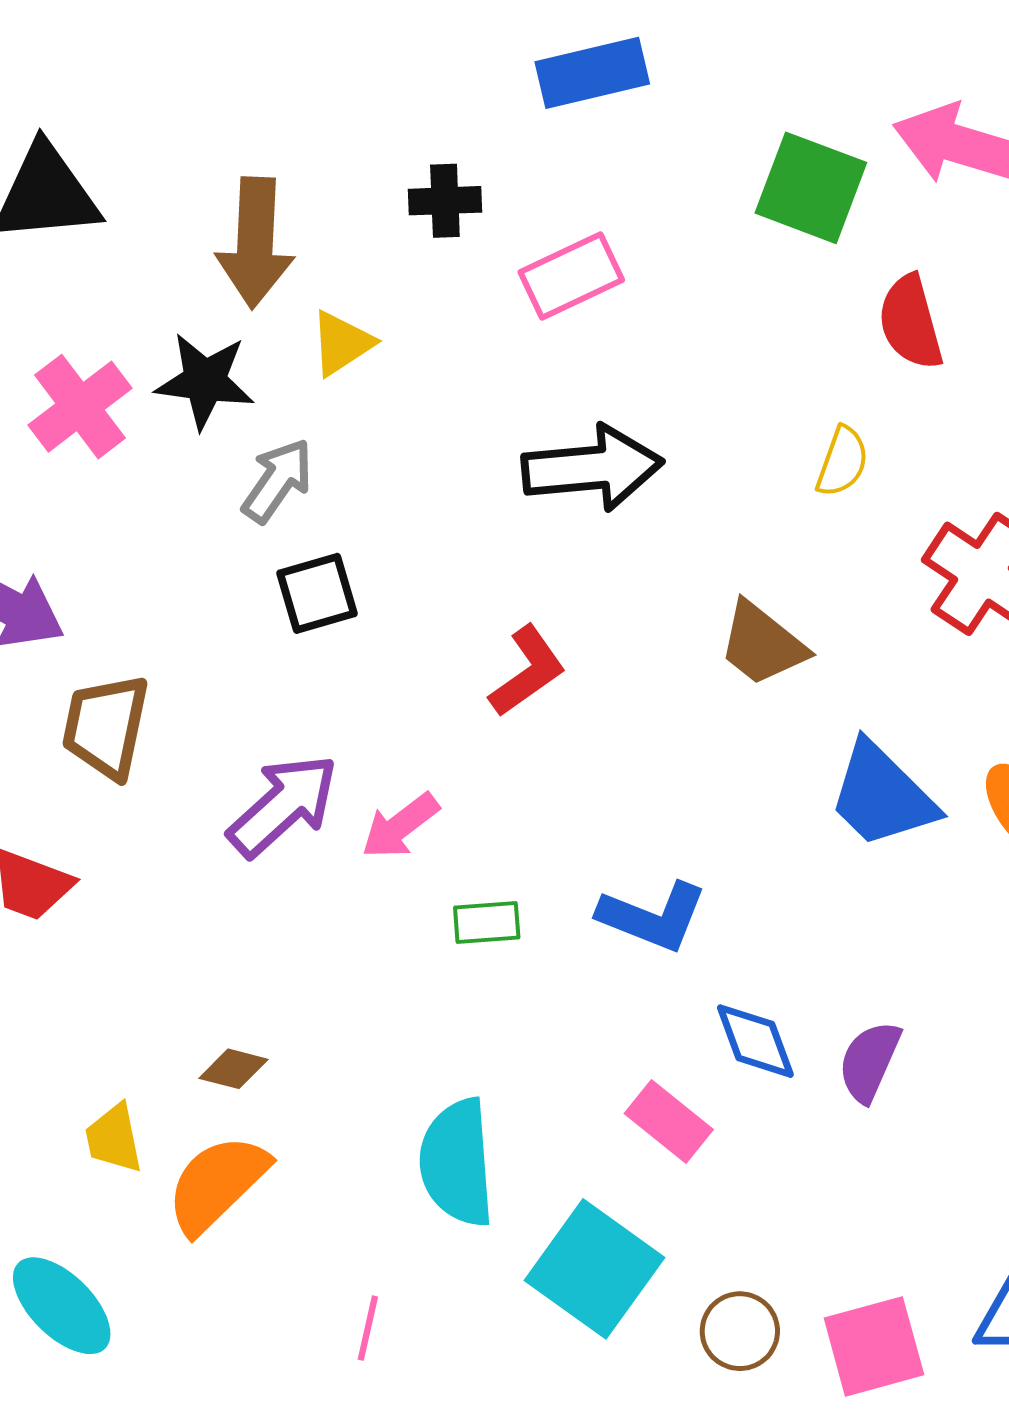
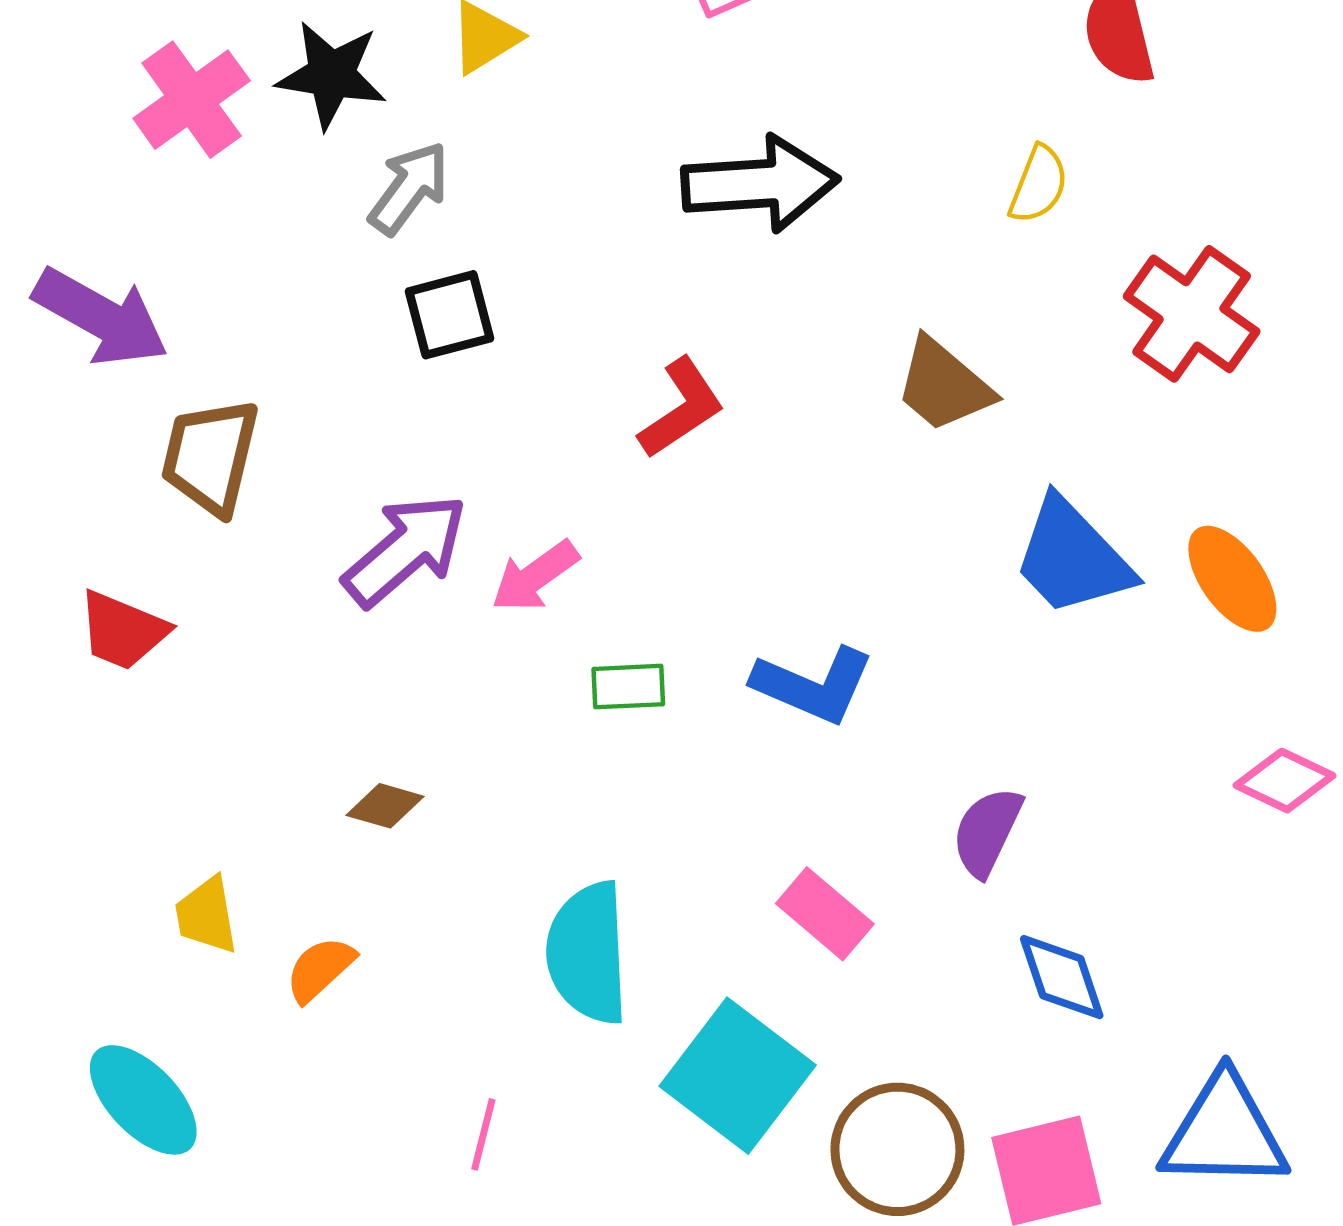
blue diamond: (755, 1041) -> (1062, 977), moved
purple semicircle: (869, 1061) -> (987, 832), moved
brown diamond: (233, 1069) -> (385, 806), moved
orange semicircle: (217, 1184) -> (320, 969), size x0.6
brown circle: (740, 1331) -> (897, 1149), size x1.5

